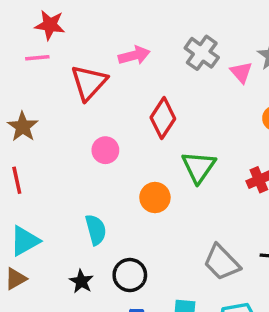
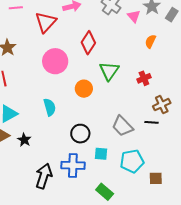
pink circle: (105, 150) -> (55, 61), size x1.6
black circle: (130, 275) -> (80, 134), moved
black star: (81, 281) -> (24, 140), moved

